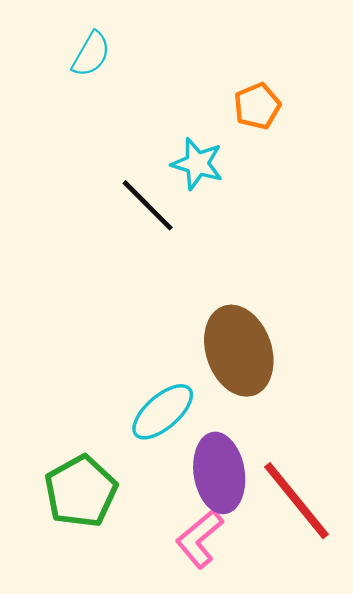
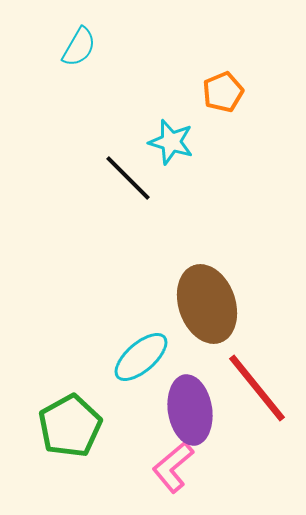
red line: (296, 501) -> (257, 388), moved

